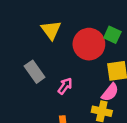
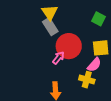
red circle: (89, 44) -> (69, 46), moved
gray rectangle: (35, 72) -> (50, 27), moved

